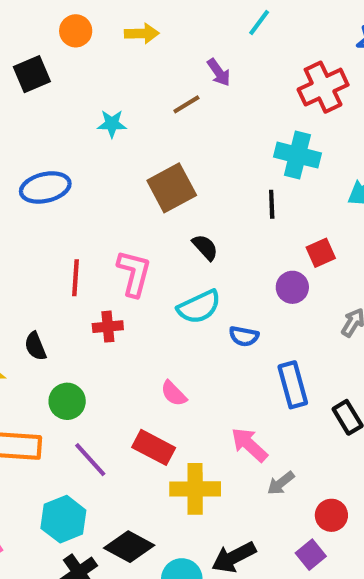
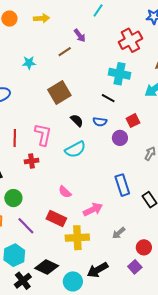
black line: (272, 204) -> (108, 98), turned -56
blue semicircle: (244, 336) -> (100, 122), moved
pink arrow: (249, 445) -> (93, 209), moved, turned 114

